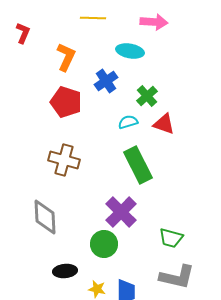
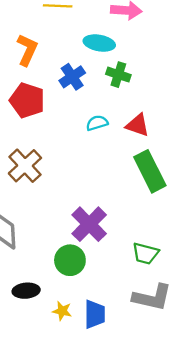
green cross: (147, 96) -> (118, 75), moved, turned -30
brown cross: (64, 160) -> (25, 166), turned 32
green rectangle: (138, 165) -> (150, 171), moved

